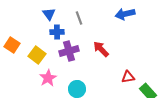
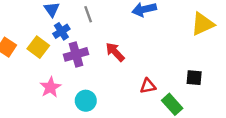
blue cross: (57, 32) -> (61, 31), turned -32
yellow square: (37, 55) -> (38, 47), moved

